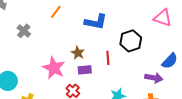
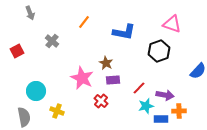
pink triangle: (163, 18) -> (172, 24), moved
red line: (108, 58) -> (139, 88), moved, turned 48
purple arrow: (154, 78) -> (165, 95), moved

